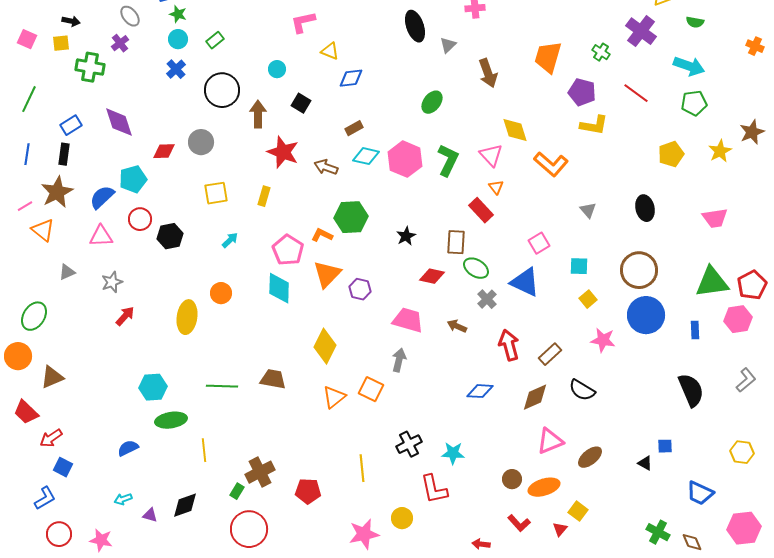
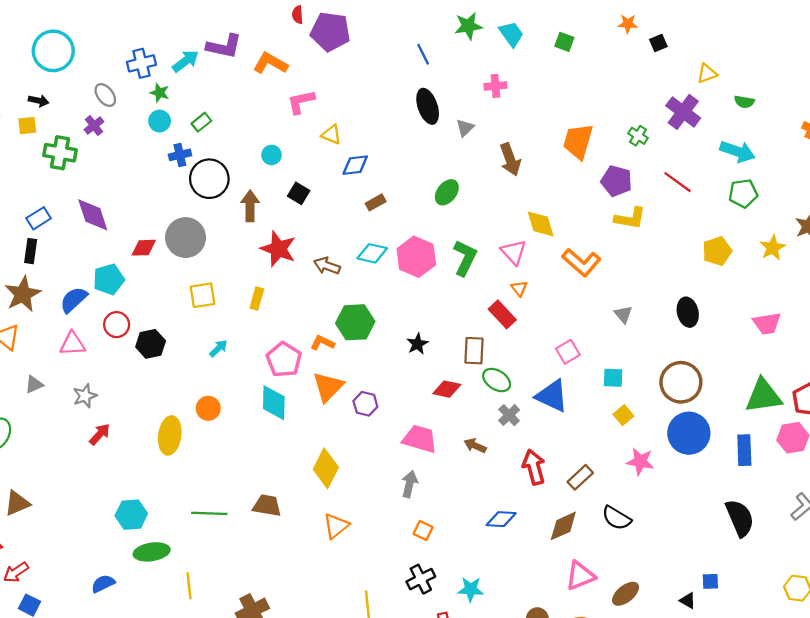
blue cross: (176, 69) -> (180, 155), moved, turned 30
brown rectangle: (354, 128) -> (376, 202), moved
gray circle: (201, 142) -> (186, 238), size x1.4
blue rectangle: (695, 330) -> (744, 450), size x1.5
orange square: (371, 389) -> (423, 530), moved, size x0.7

